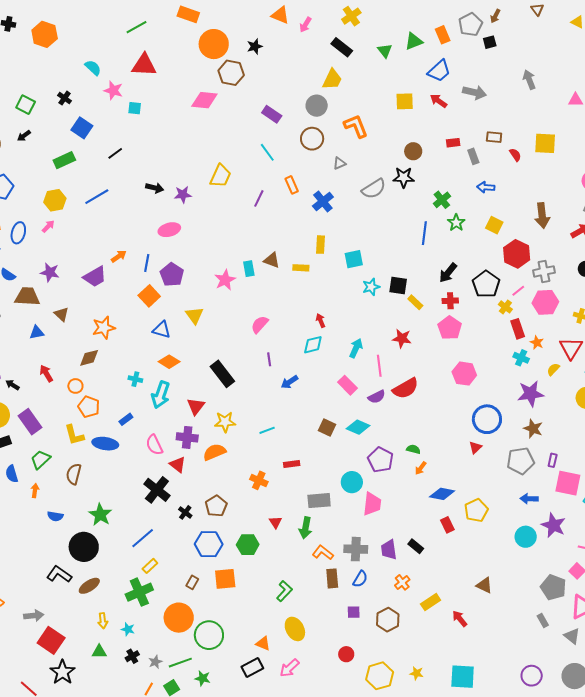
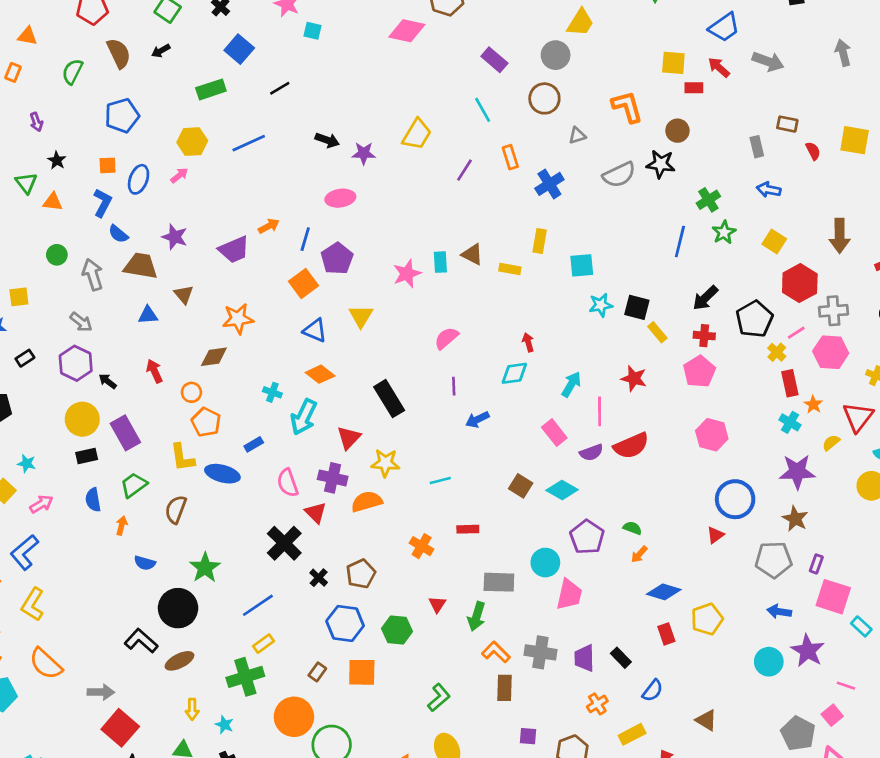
orange L-shape: (356, 126) -> (627, 107), moved
red rectangle: (453, 143) -> (694, 88), moved
blue semicircle: (360, 579) -> (653, 691), moved

